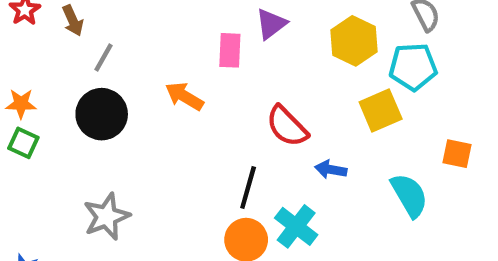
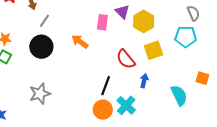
purple triangle: (271, 24) -> (122, 12), turned -42
yellow hexagon: (354, 41) -> (144, 21), moved
yellow square: (381, 110) -> (153, 50), moved
blue arrow: (331, 170) -> (144, 81), turned 88

